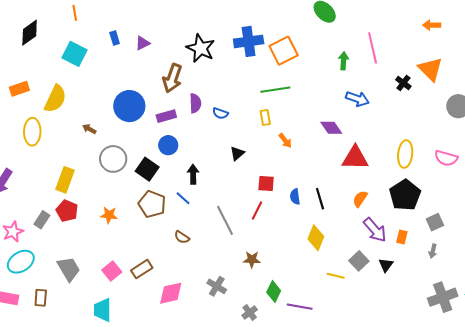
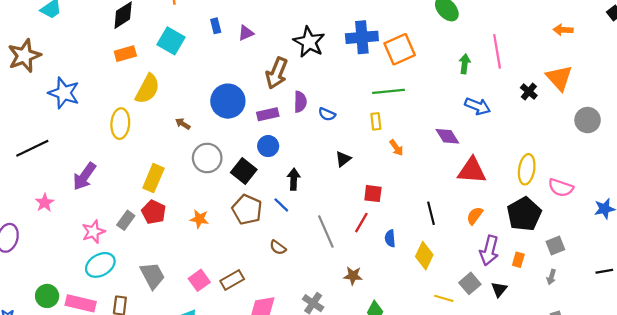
orange rectangle: (19, 89) -> (125, 54), moved
pink semicircle: (446, 158) -> (561, 188), moved
blue semicircle: (295, 197) -> (390, 238), moved
purple arrow: (375, 230) -> (489, 251), turned 52

